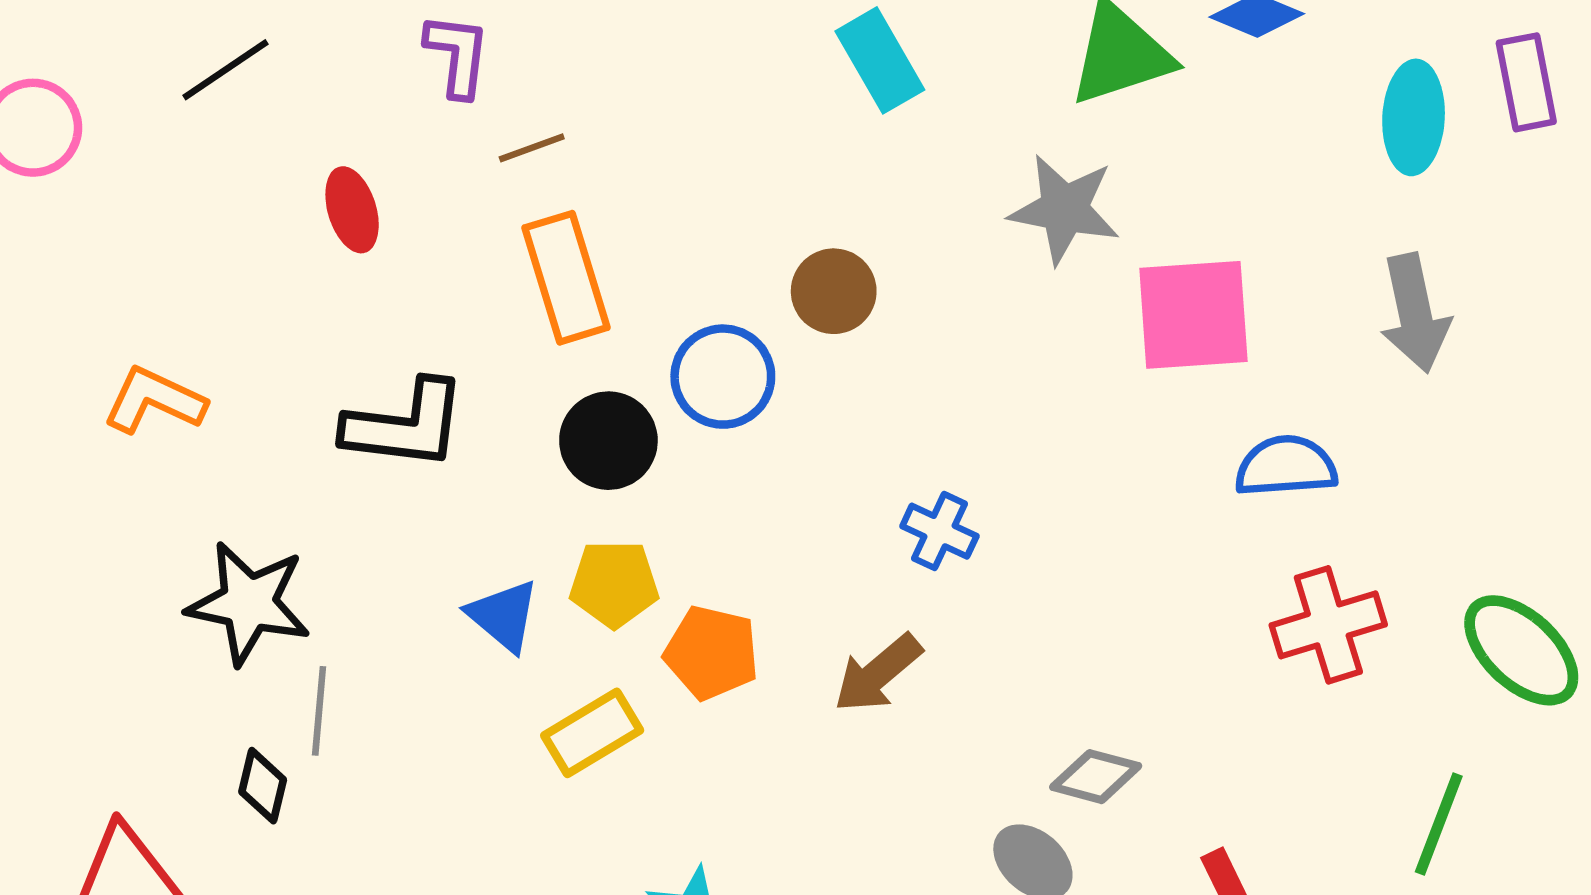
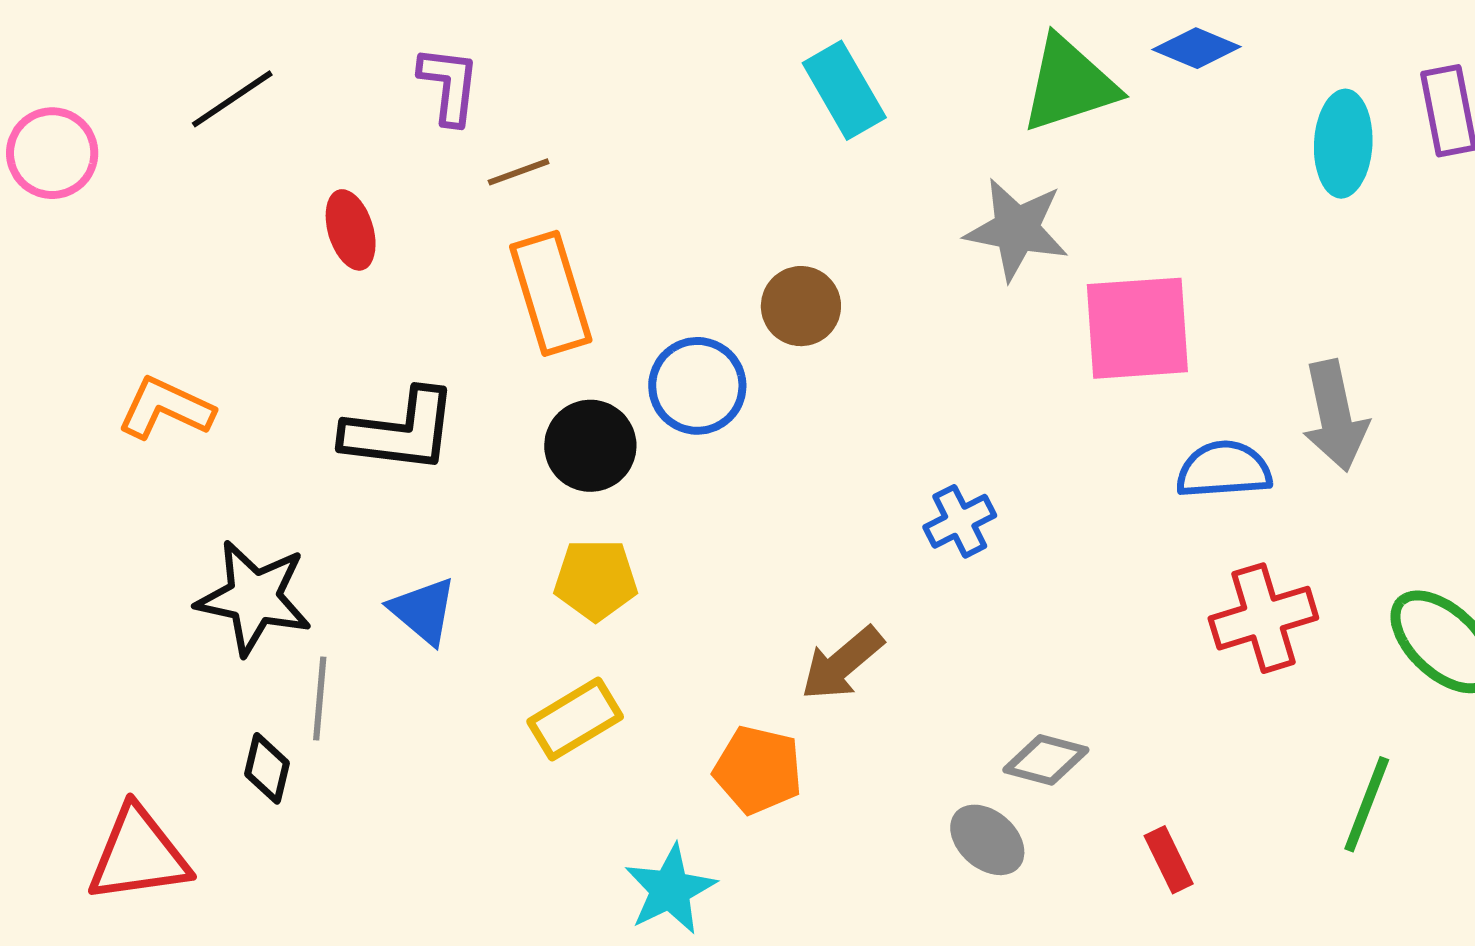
gray arrow: (1415, 313) -> (1335, 416), moved
blue cross: (939, 531) -> (960, 521), moved, turned 38
blue triangle: (503, 616) -> (423, 611), moved
orange pentagon: (712, 653) -> (758, 770), moved

